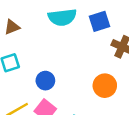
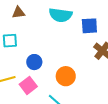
orange circle: (105, 86) -> (66, 76), moved

